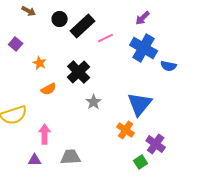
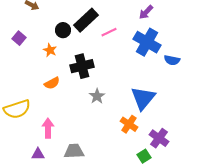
black circle: (60, 19) -> (63, 30), moved
orange star: (40, 63) -> (50, 50), moved
black cross: (79, 72) -> (82, 66), turned 30

